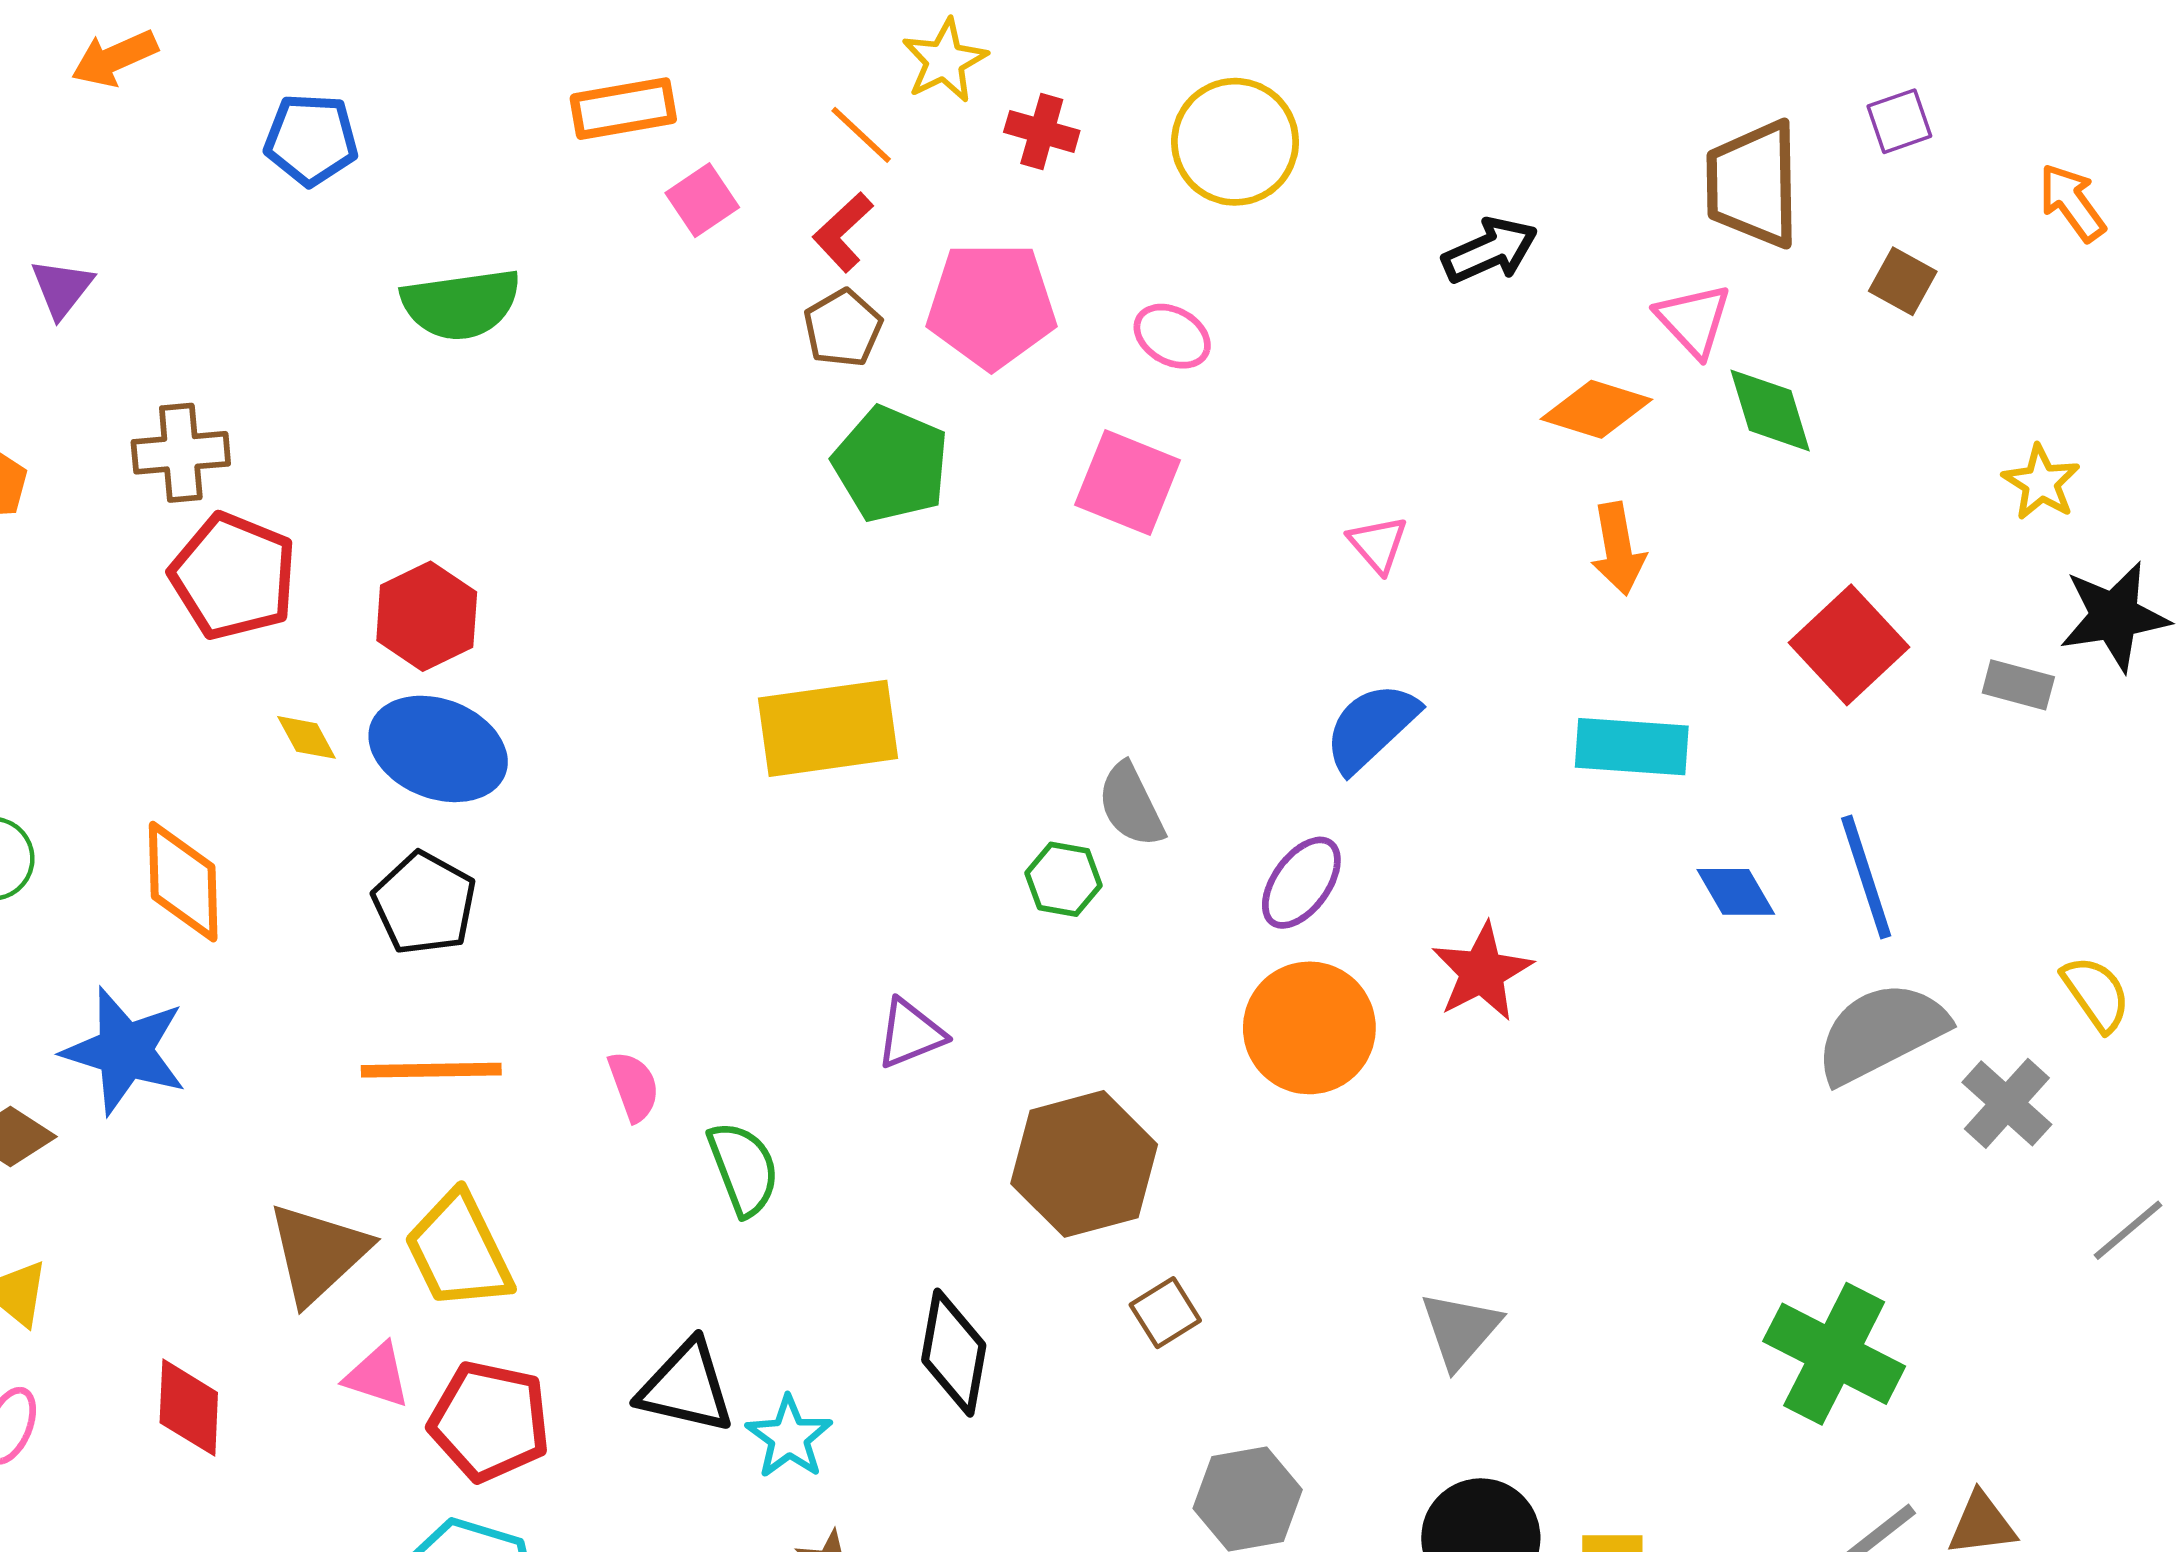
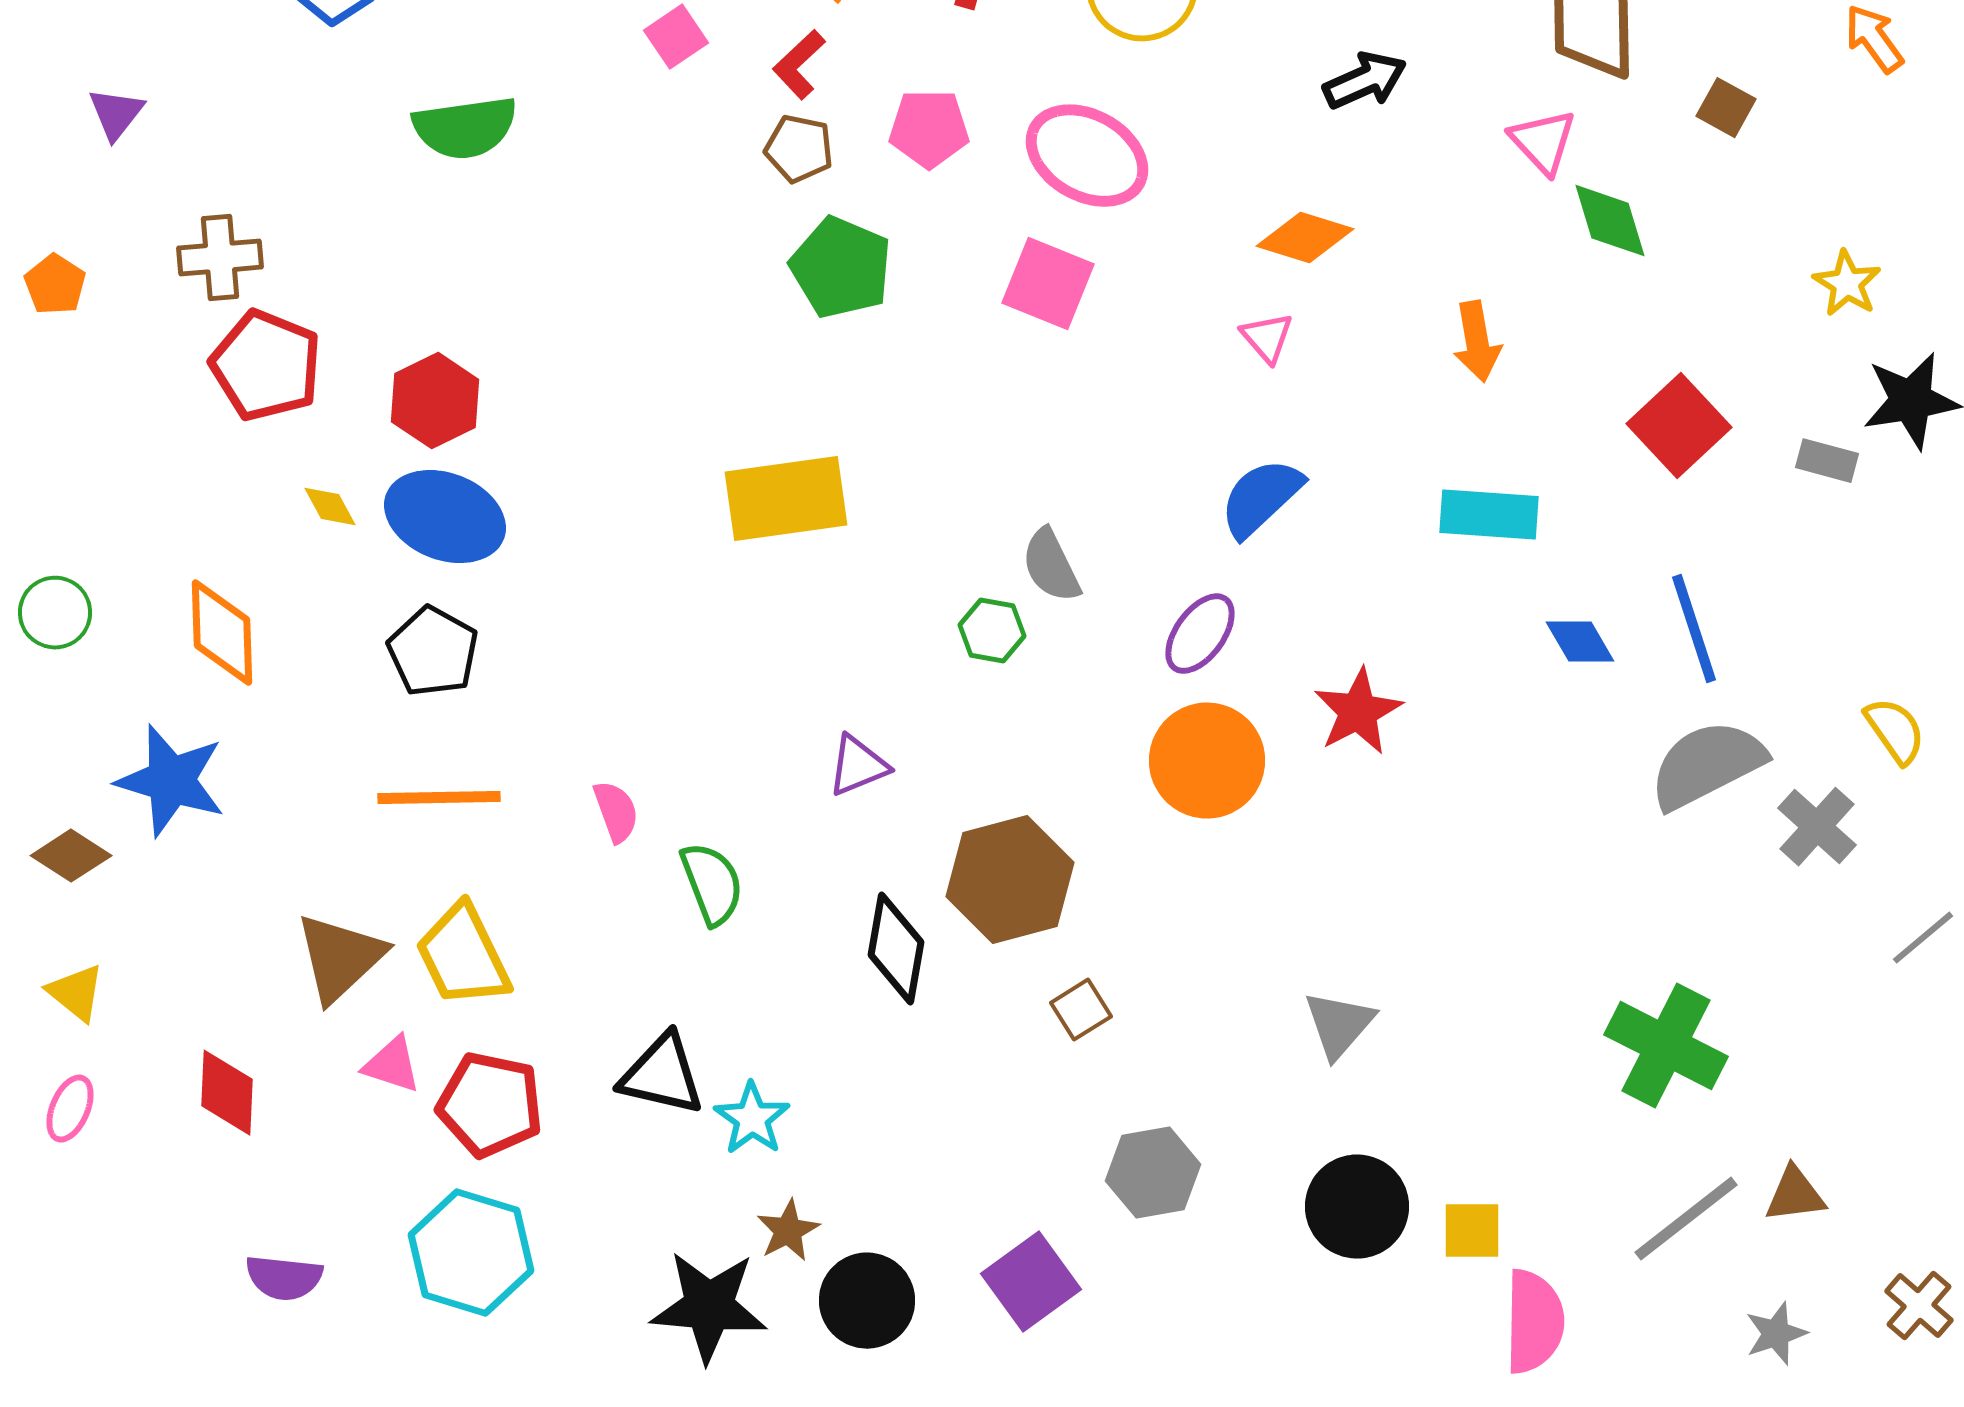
pink pentagon: (991, 305) -> (929, 129), size x0.7
brown pentagon: (843, 328) -> (799, 149), turned -30
pink ellipse: (1172, 336) -> (1087, 156), size x1.8
orange diamond: (1596, 409) -> (1305, 238), moved
black diamond: (954, 1353) -> (896, 949), moved

